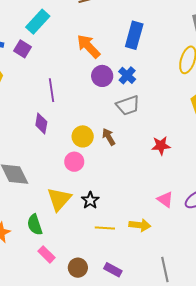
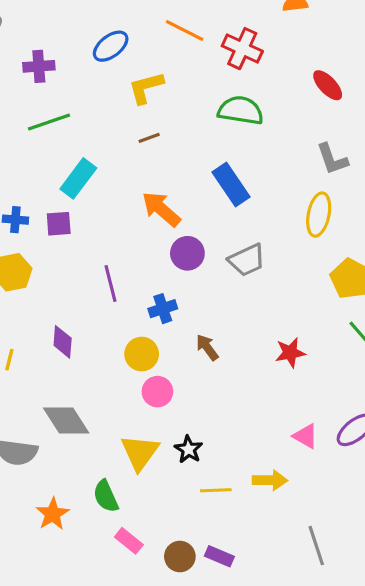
blue rectangle: (134, 35) -> (231, 184), turned -44
purple square: (22, 49) -> (59, 224), turned -30
blue cross: (127, 75) -> (163, 309), moved, turned 36
gray trapezoid: (128, 105) -> (247, 260), moved
purple diamond: (41, 123) -> (63, 342), moved
yellow circle: (83, 136) -> (142, 354), moved
purple rectangle: (113, 270) -> (219, 556), moved

